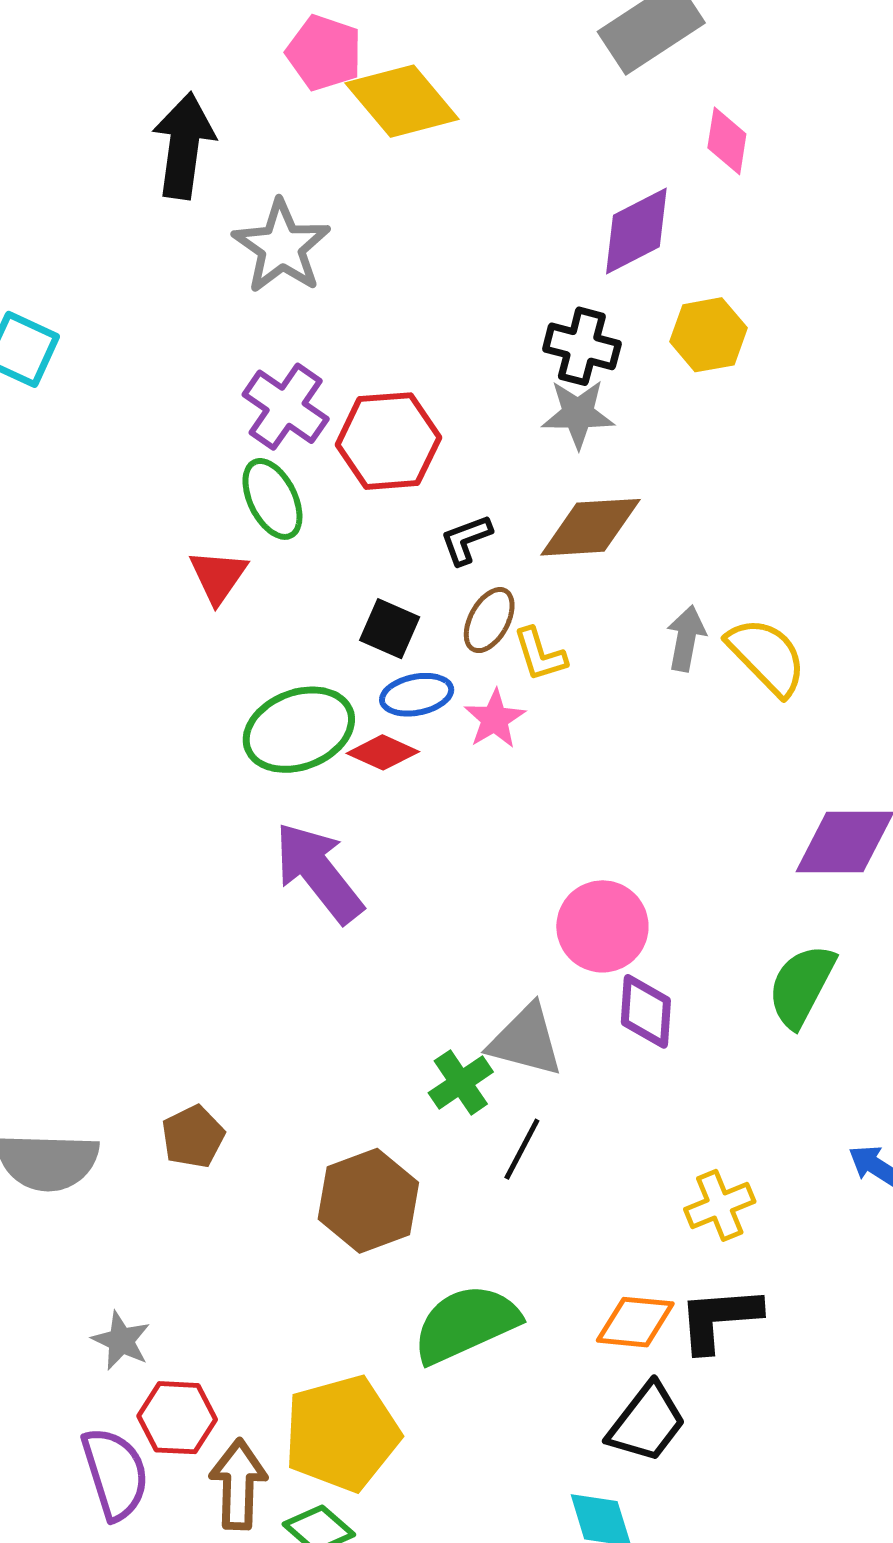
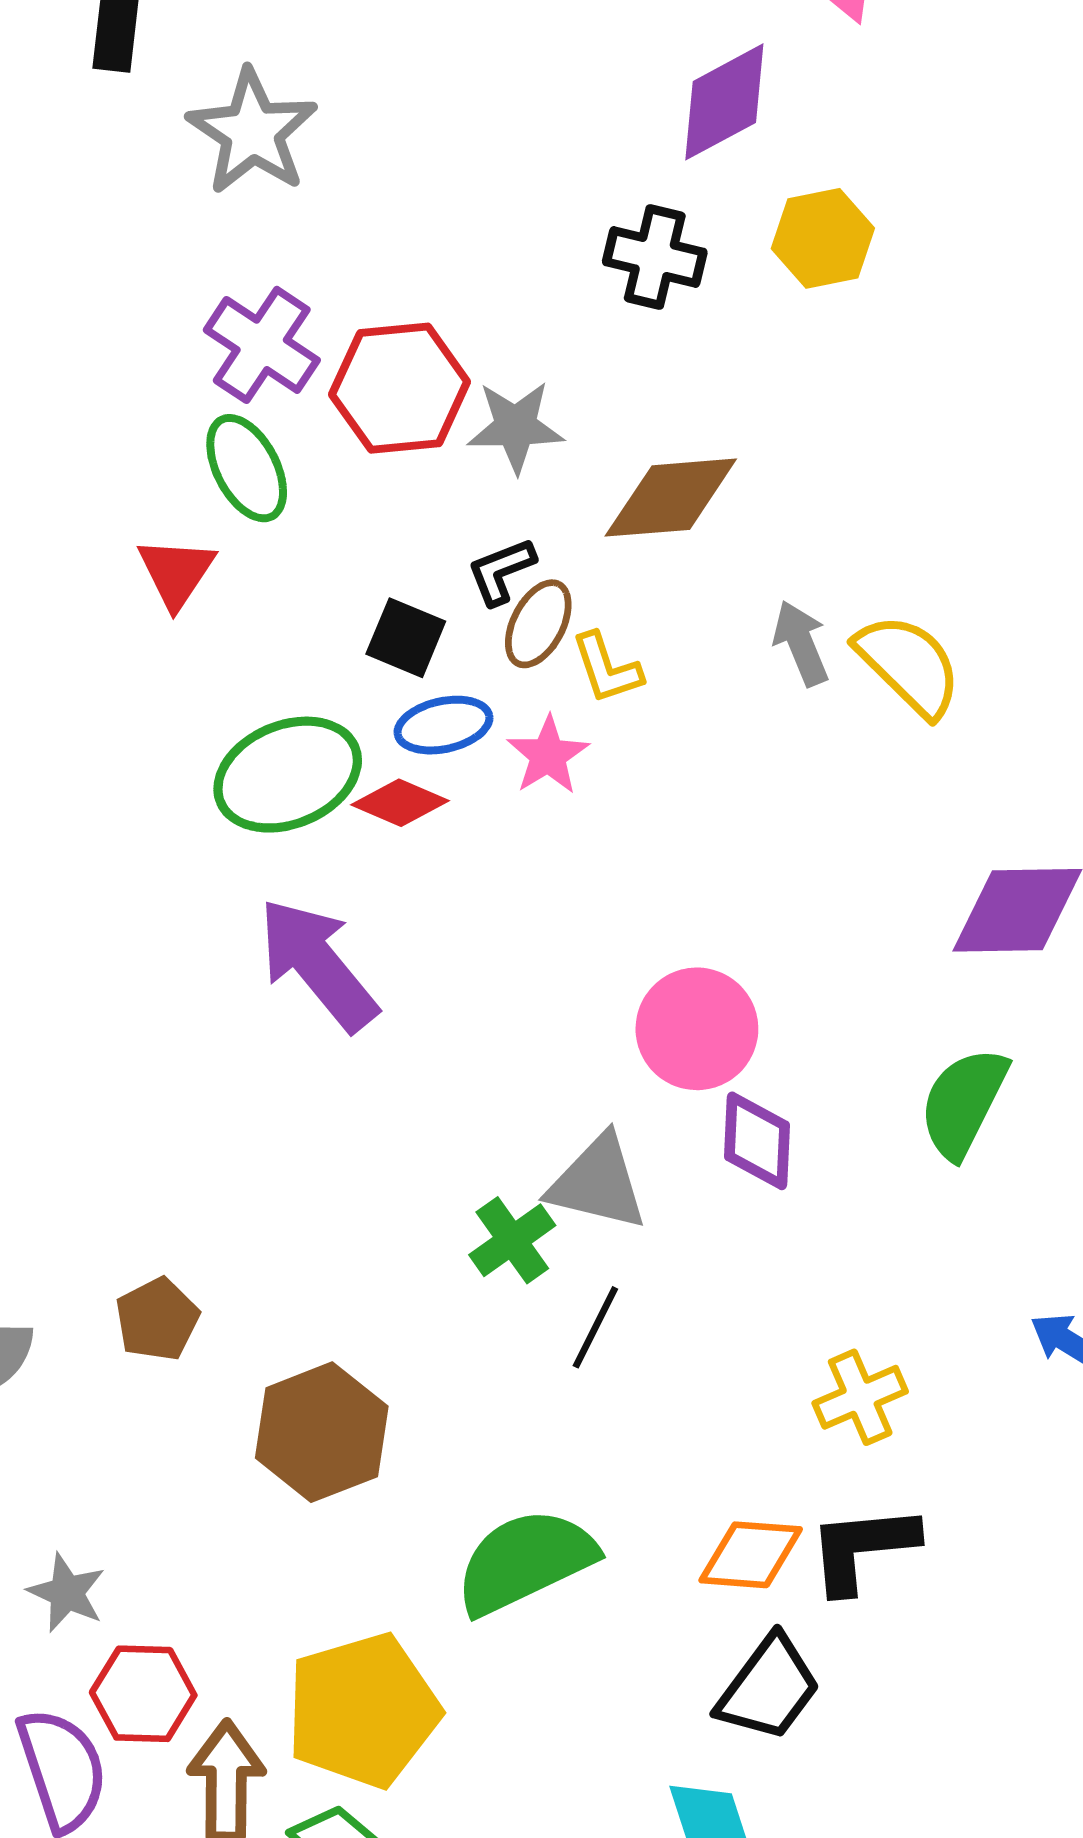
gray star: (578, 414) -> (516, 427), moved
black L-shape: (466, 540) -> (501, 571), moved
gray arrow: (686, 638) -> (801, 643), turned -32
brown hexagon: (368, 1201) -> (322, 1432), moved

